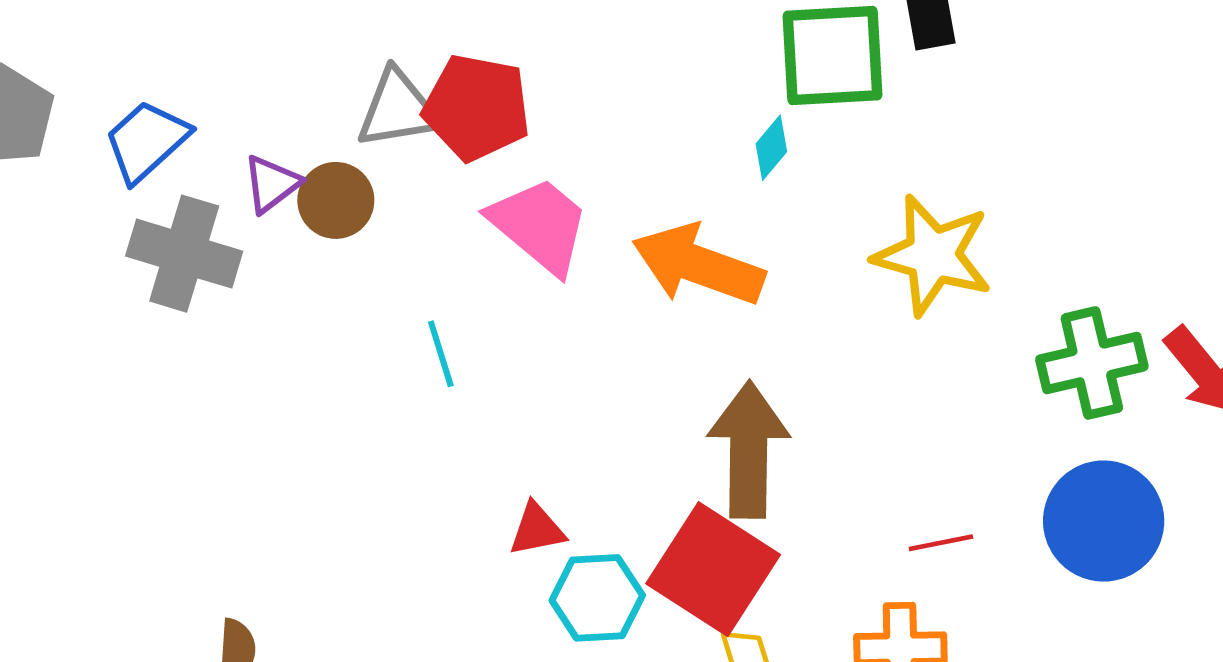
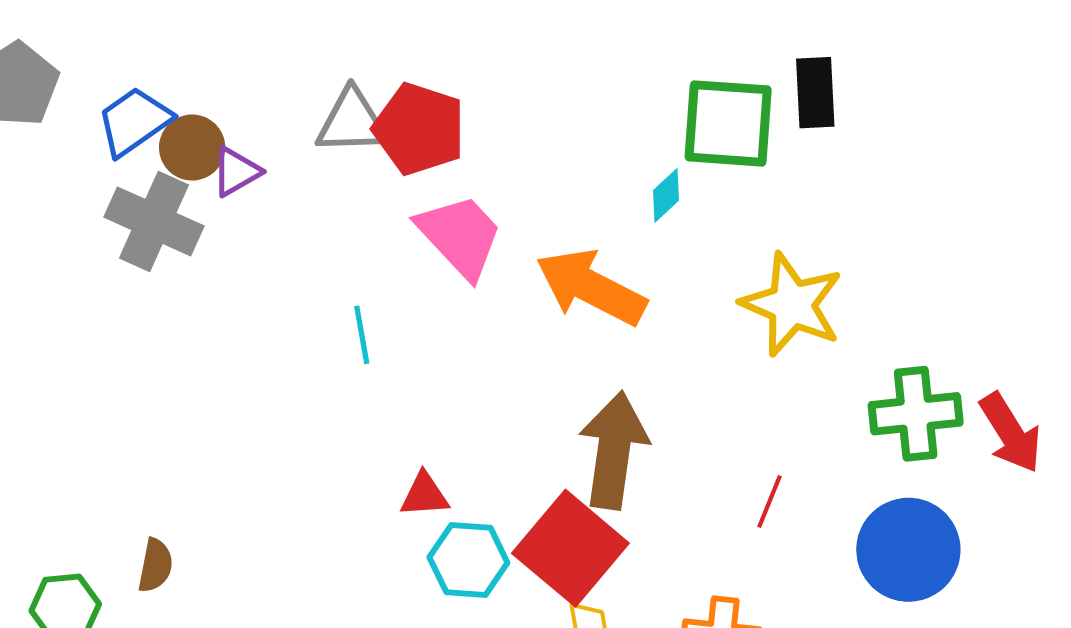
brown circle: (336, 200) -> (192, 148), moved
red line: (941, 543) -> (769, 502), moved, turned -64

